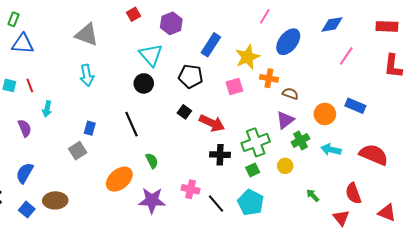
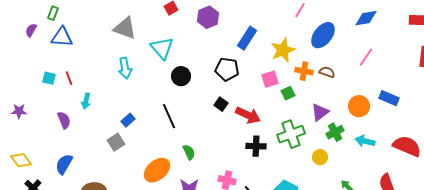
cyan triangle: (151, 55) -> (162, 48), moved
pink line: (346, 56) -> (366, 57), moved
brown semicircle: (290, 94) -> (327, 72), moved
blue rectangle: (90, 128) -> (128, 120), turned 32
green square: (253, 170) -> (288, 93), moved

